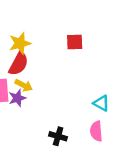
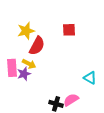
red semicircle: (19, 64) -> (37, 46), moved
pink semicircle: (96, 131) -> (71, 100), moved, turned 63

